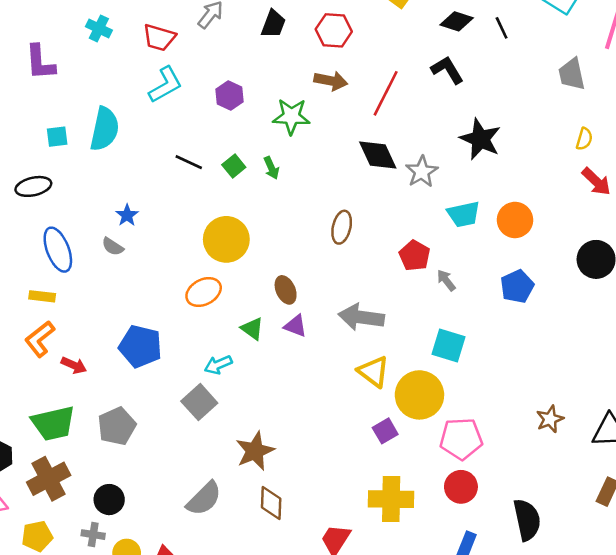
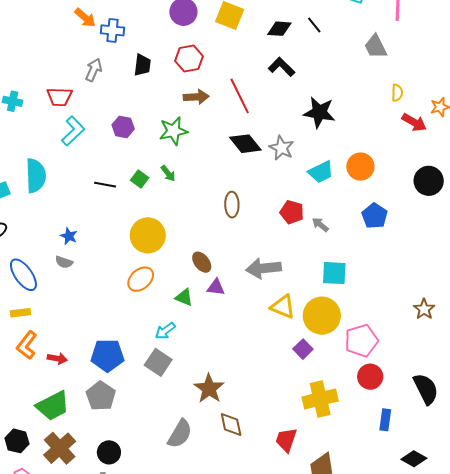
red line: (386, 93) -> (240, 96), turned -39
blue pentagon: (140, 346) -> (107, 355), moved

